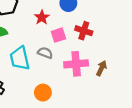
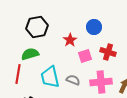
gray semicircle: (45, 53) -> (73, 80), moved

